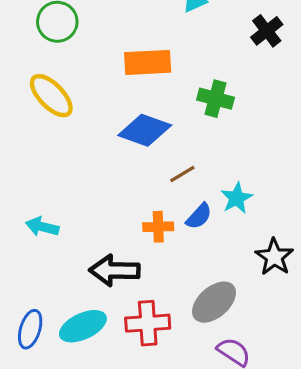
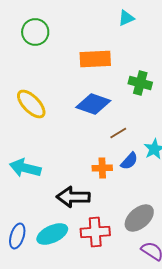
yellow ellipse: (51, 96) -> (31, 104), moved
cyan arrow: (42, 227) -> (25, 168), size x1.4

